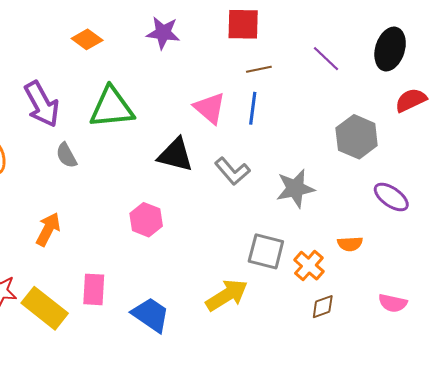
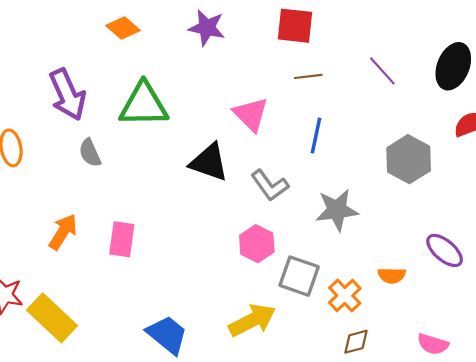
blue line: (253, 108) -> (316, 135), moved
purple ellipse: (391, 197) -> (445, 250), moved
pink hexagon: (146, 220) -> (257, 244), moved
pink rectangle: (94, 289) -> (122, 239), moved

